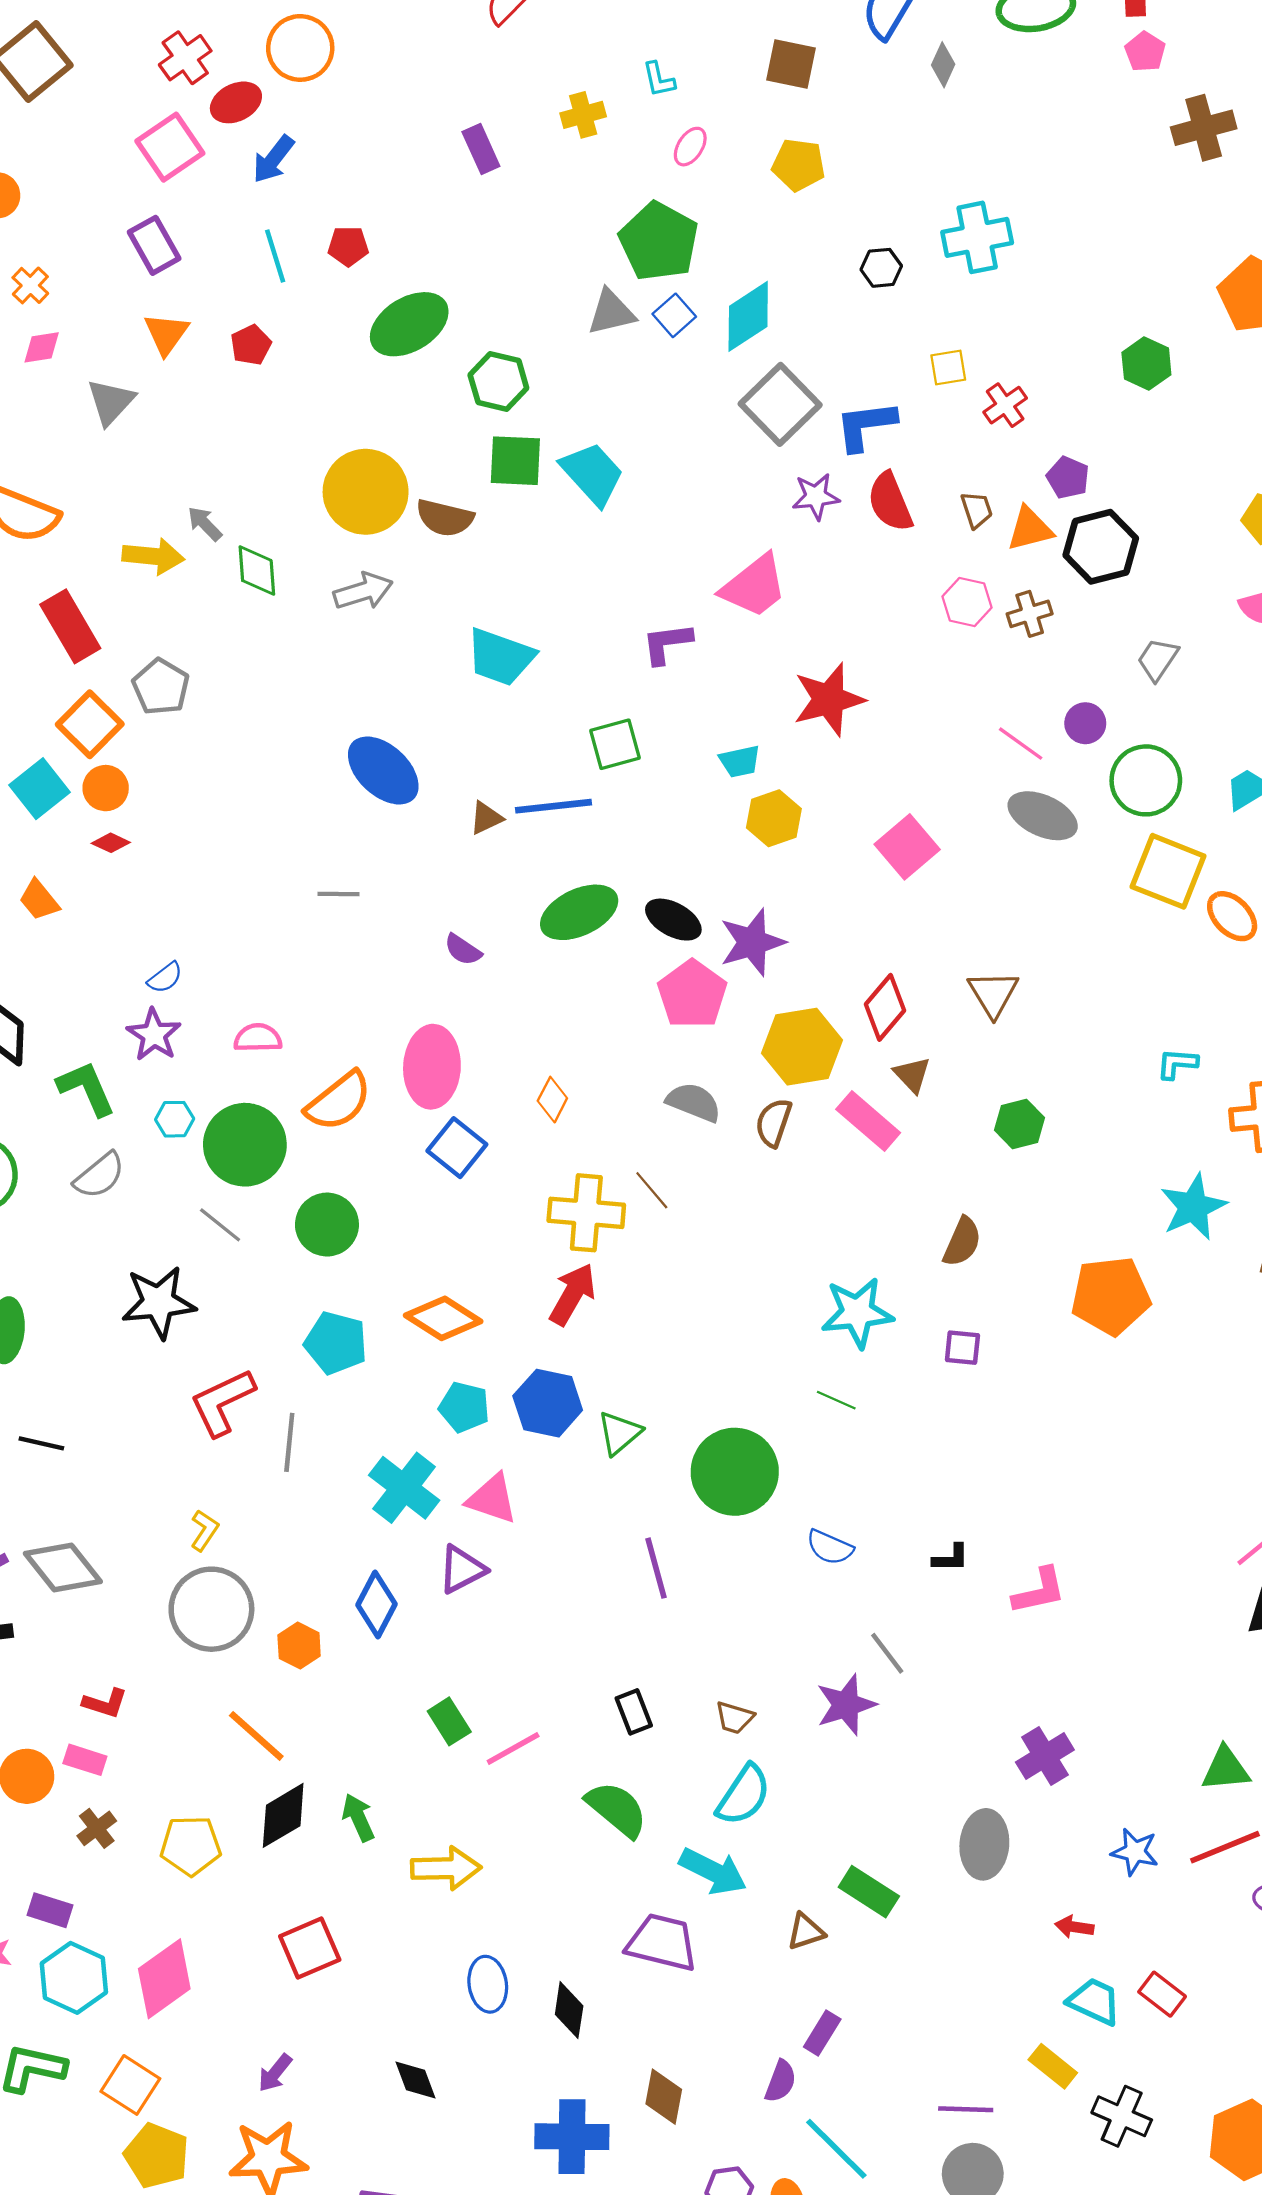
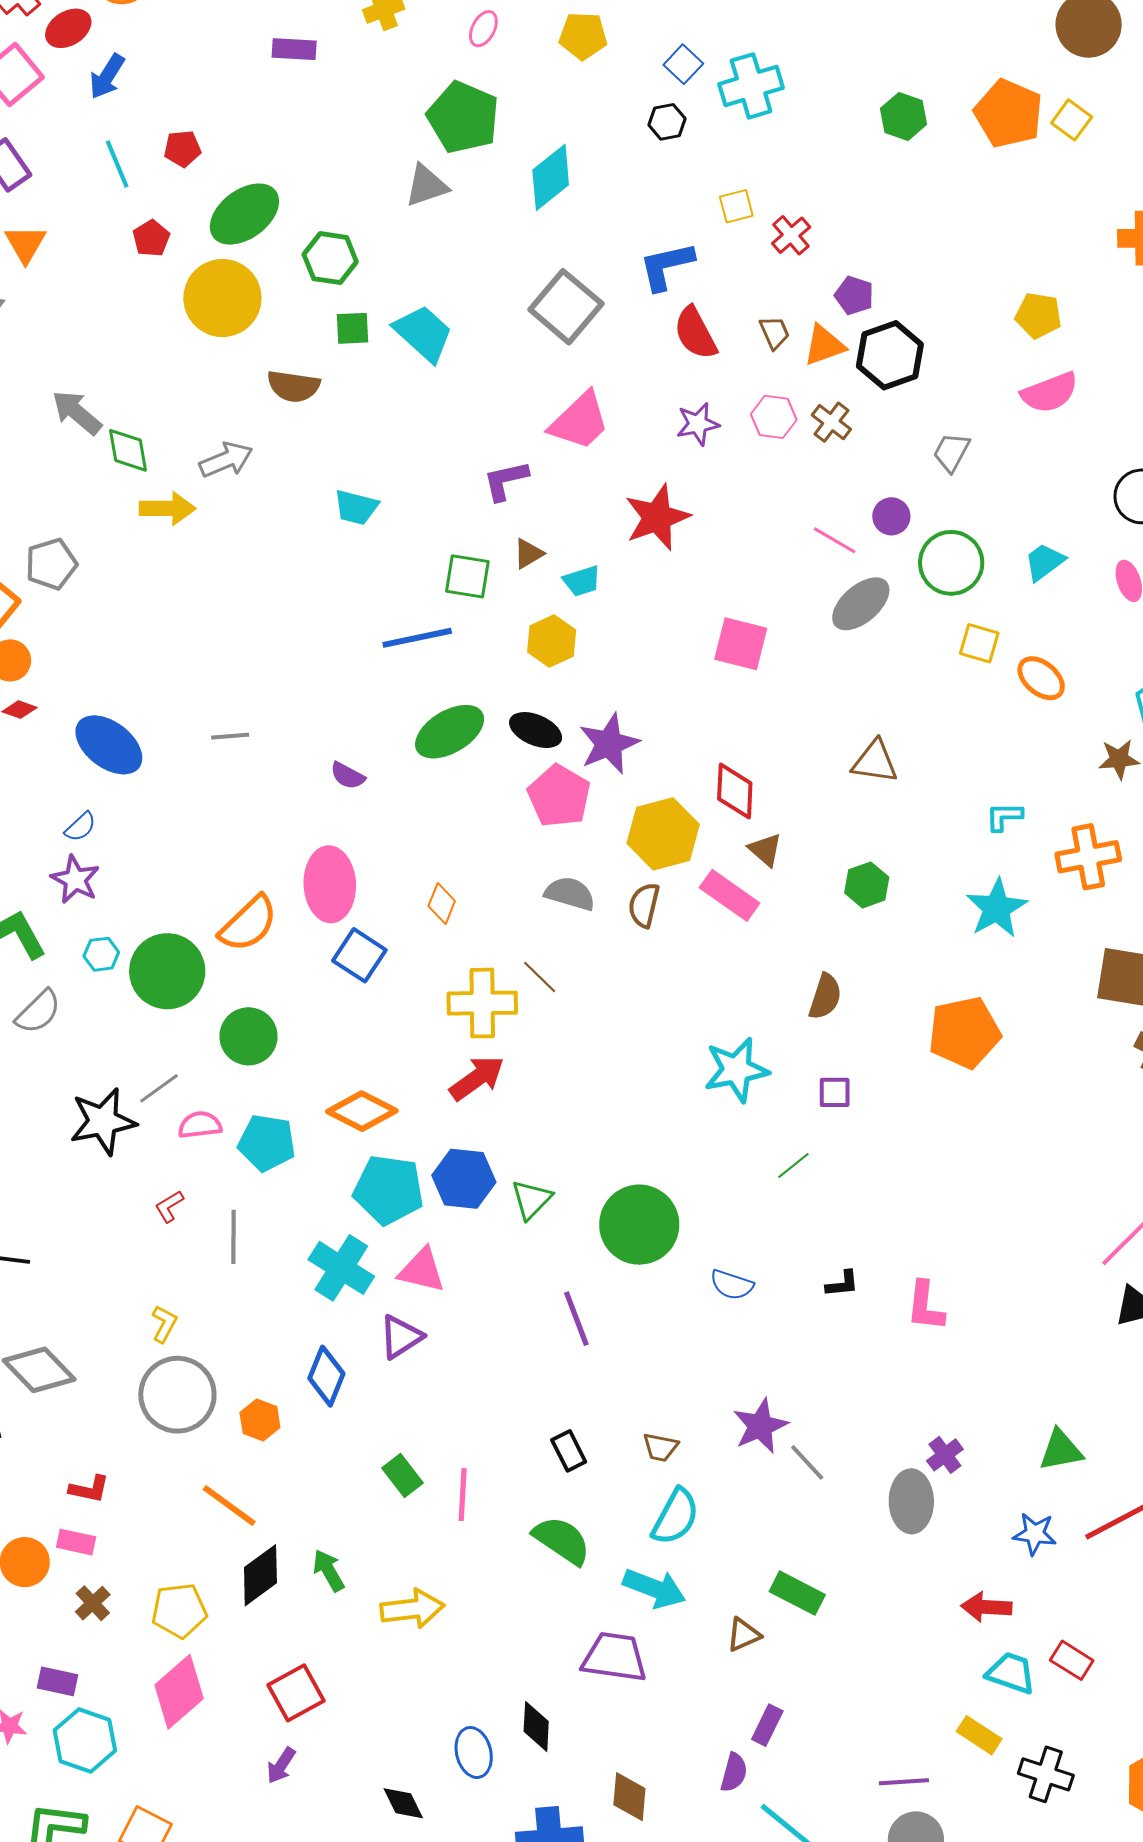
purple rectangle: (481, 149) -> (294, 49), turned -57
blue square: (674, 315) -> (683, 64), moved
red pentagon: (251, 345) -> (151, 238), moved
green hexagon: (1146, 364) -> (903, 116), moved
gray square: (780, 404) -> (566, 307), moved
green square: (515, 461) -> (353, 328), size x0.7
yellow circle: (366, 492) -> (222, 298), moved
purple star: (816, 497) -> (698, 424), moved
gray arrow: (205, 524) -> (77, 412), size x1.5
yellow arrow: (153, 556) -> (167, 508), moved
brown cross: (1030, 614) -> (831, 422), turned -30
cyan trapezoid: (500, 657) -> (356, 507), size x0.7
gray pentagon: (161, 687) -> (51, 564), turned 30
green square: (615, 744) -> (467, 576), turned 30
blue ellipse: (383, 770) -> (109, 745), moved
gray ellipse: (1043, 816) -> (861, 604), turned -60
brown triangle: (486, 818) -> (528, 554), moved
yellow hexagon: (774, 818) -> (552, 641), moved
pink square: (907, 847) -> (741, 644), turned -30
yellow square: (1168, 871) -> (979, 643), size x0.6
brown triangle: (993, 994) -> (875, 762), moved, turned -45
red diamond: (885, 1007) -> (735, 791), turned -32
pink semicircle: (258, 1038) -> (200, 1125), moved
cyan star: (1193, 1207) -> (997, 908), moved
gray line: (220, 1225) -> (159, 1088), moved, turned -69
red arrow: (573, 1294) -> (477, 1078), turned 30
green line: (836, 1400) -> (793, 1165), moved, turned -57
red L-shape: (222, 1402) -> (169, 1206), size x0.5
cyan pentagon: (464, 1407) -> (389, 1190), size x1.5
pink L-shape: (1039, 1591) -> (925, 1306), turned 114
gray line: (887, 1653) -> (807, 1462), moved
pink line: (513, 1749) -> (463, 1495), turned -52
purple cross: (1045, 1756) -> (945, 1455), size x0.7
green triangle: (1226, 1769) -> (1061, 1450), moved
gray ellipse: (984, 1844) -> (911, 1501), moved
red arrow: (1074, 1927) -> (986, 1607), size x1.4
pink diamond: (164, 1979) -> (179, 1692), moved
blue ellipse: (488, 1984) -> (474, 1752), moved
purple arrow: (275, 2073) -> (281, 1765), moved

